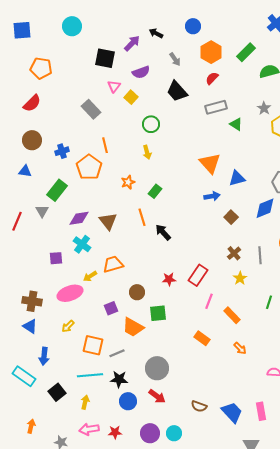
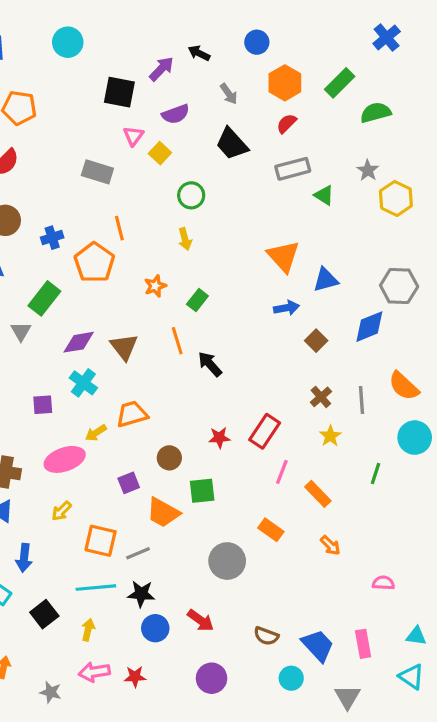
gray rectangle: (91, 109) -> (97, 172), turned -30
gray circle: (157, 368) -> (227, 561), moved
purple circle: (150, 433) -> (212, 678), moved
cyan circle: (174, 433) -> (291, 678), moved

